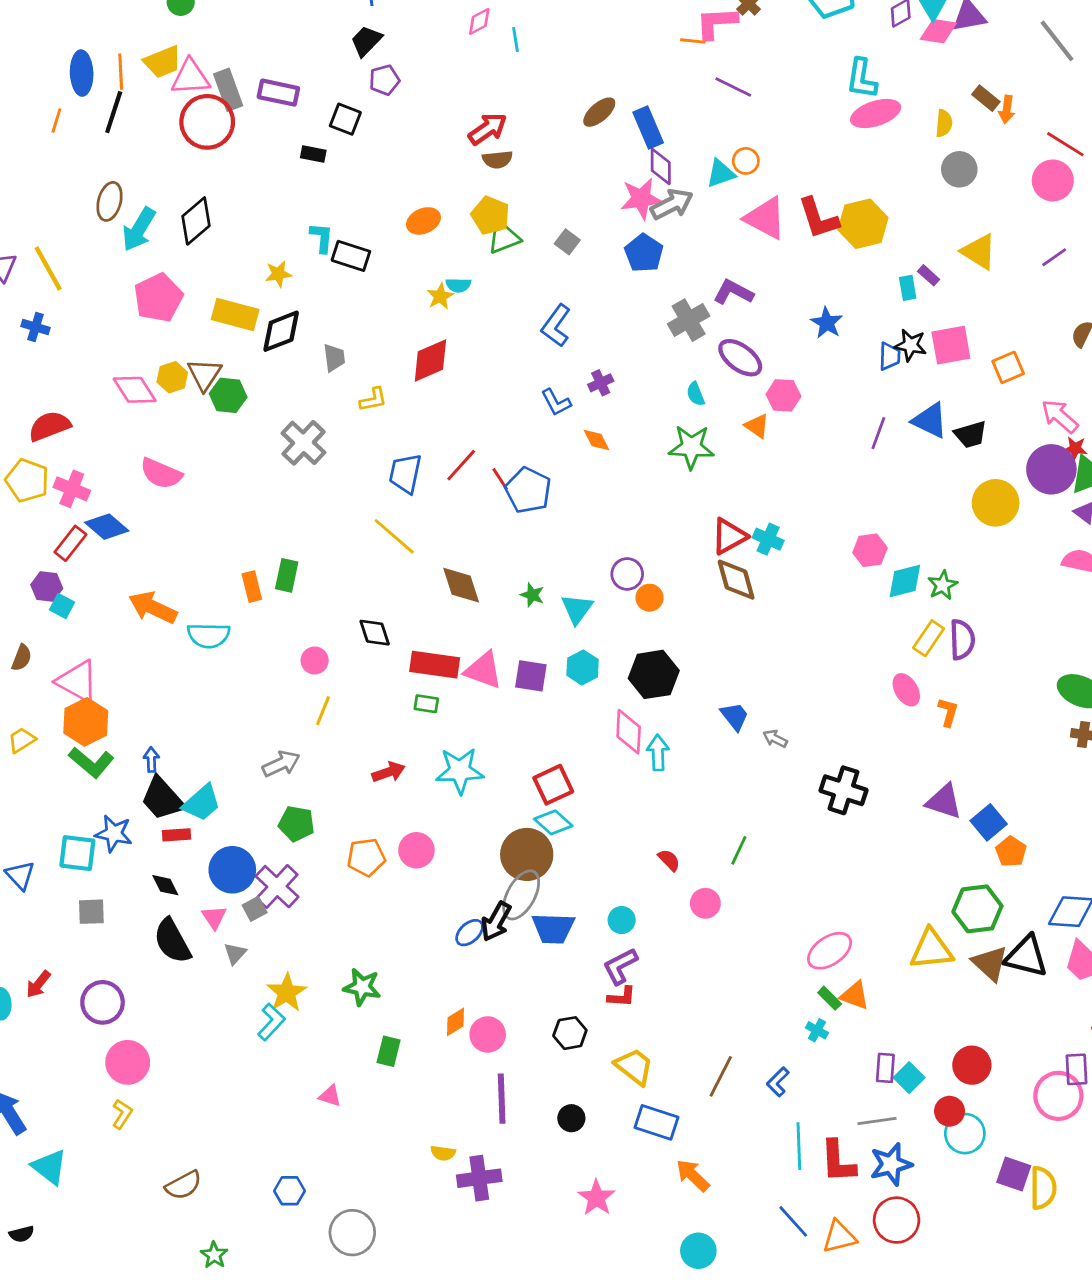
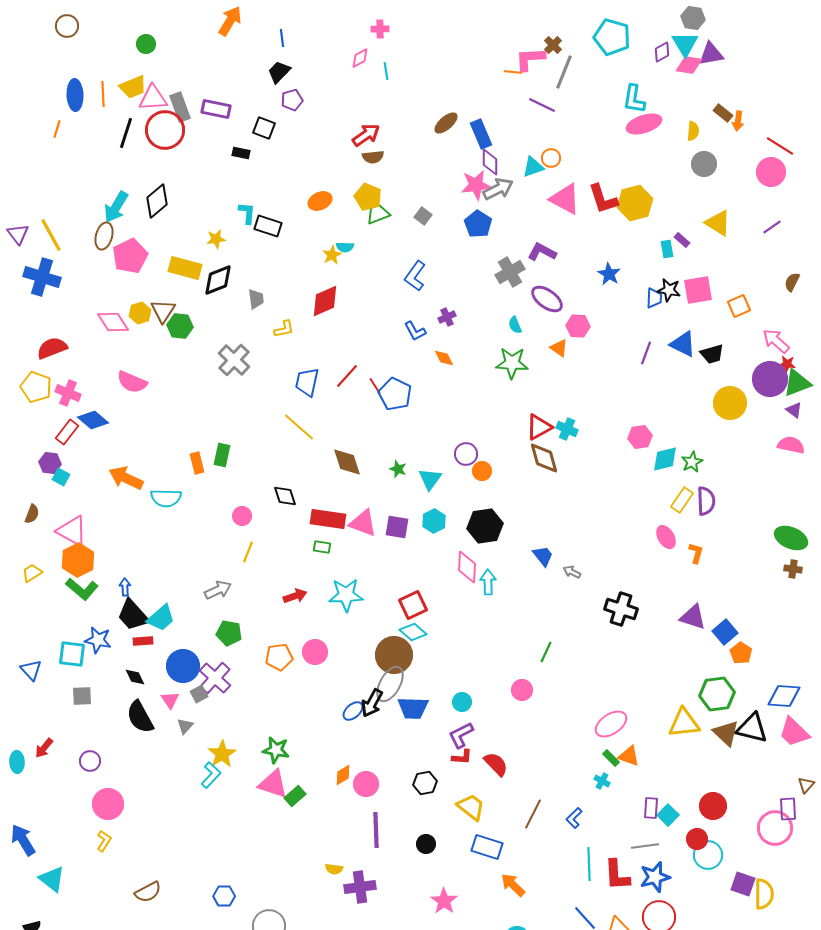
gray line: (1057, 41) -> (564, 72), moved, turned 60
black line: (114, 112) -> (126, 133), moved
brown ellipse: (110, 201) -> (104, 236), moved
blue cross: (36, 327) -> (42, 277), size x1.8
red semicircle: (669, 860) -> (496, 764), moved, size x1.5
purple circle: (103, 1002) -> (90, 761), size x0.7
green rectangle: (389, 1051) -> (295, 796), turned 35
pink triangle: (330, 1096) -> (273, 784), moved, size x1.8

